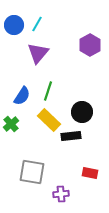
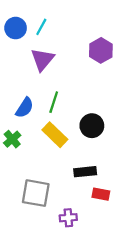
black rectangle: (71, 136) -> (85, 172), moved

